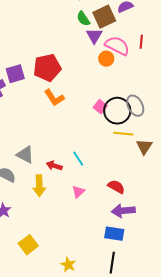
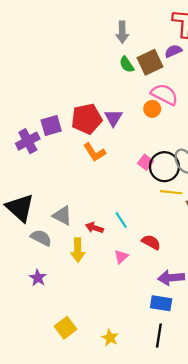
purple triangle: (94, 36) -> (113, 118), moved
red semicircle: (116, 187) -> (151, 242), moved
yellow square: (28, 245) -> (66, 328), moved

